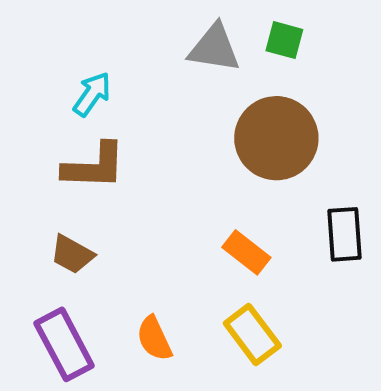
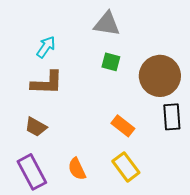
green square: (284, 40) -> (111, 62), moved
brown circle: (276, 138) -> (160, 76), moved

